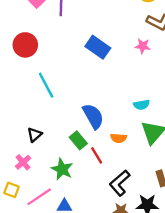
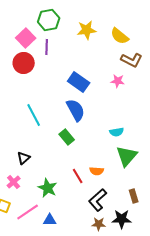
red circle: (25, 45) -> (24, 63), moved
blue semicircle: (93, 116) -> (76, 110), moved
orange semicircle: (119, 138) -> (97, 171), moved
green rectangle: (78, 140) -> (67, 137), moved

